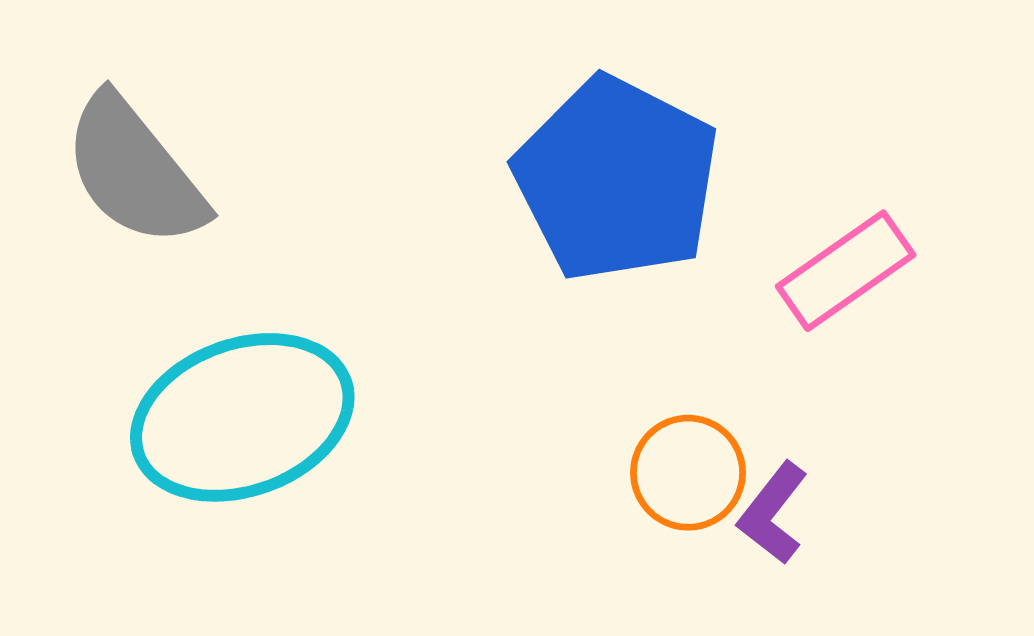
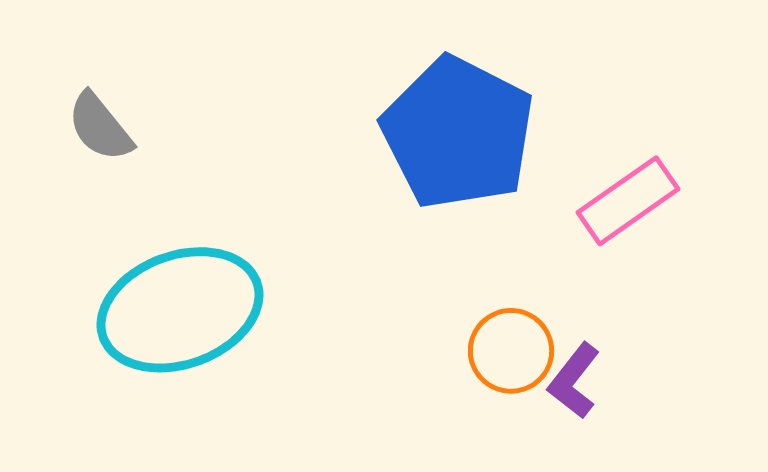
gray semicircle: (135, 171) -> (100, 127), size x0.6

